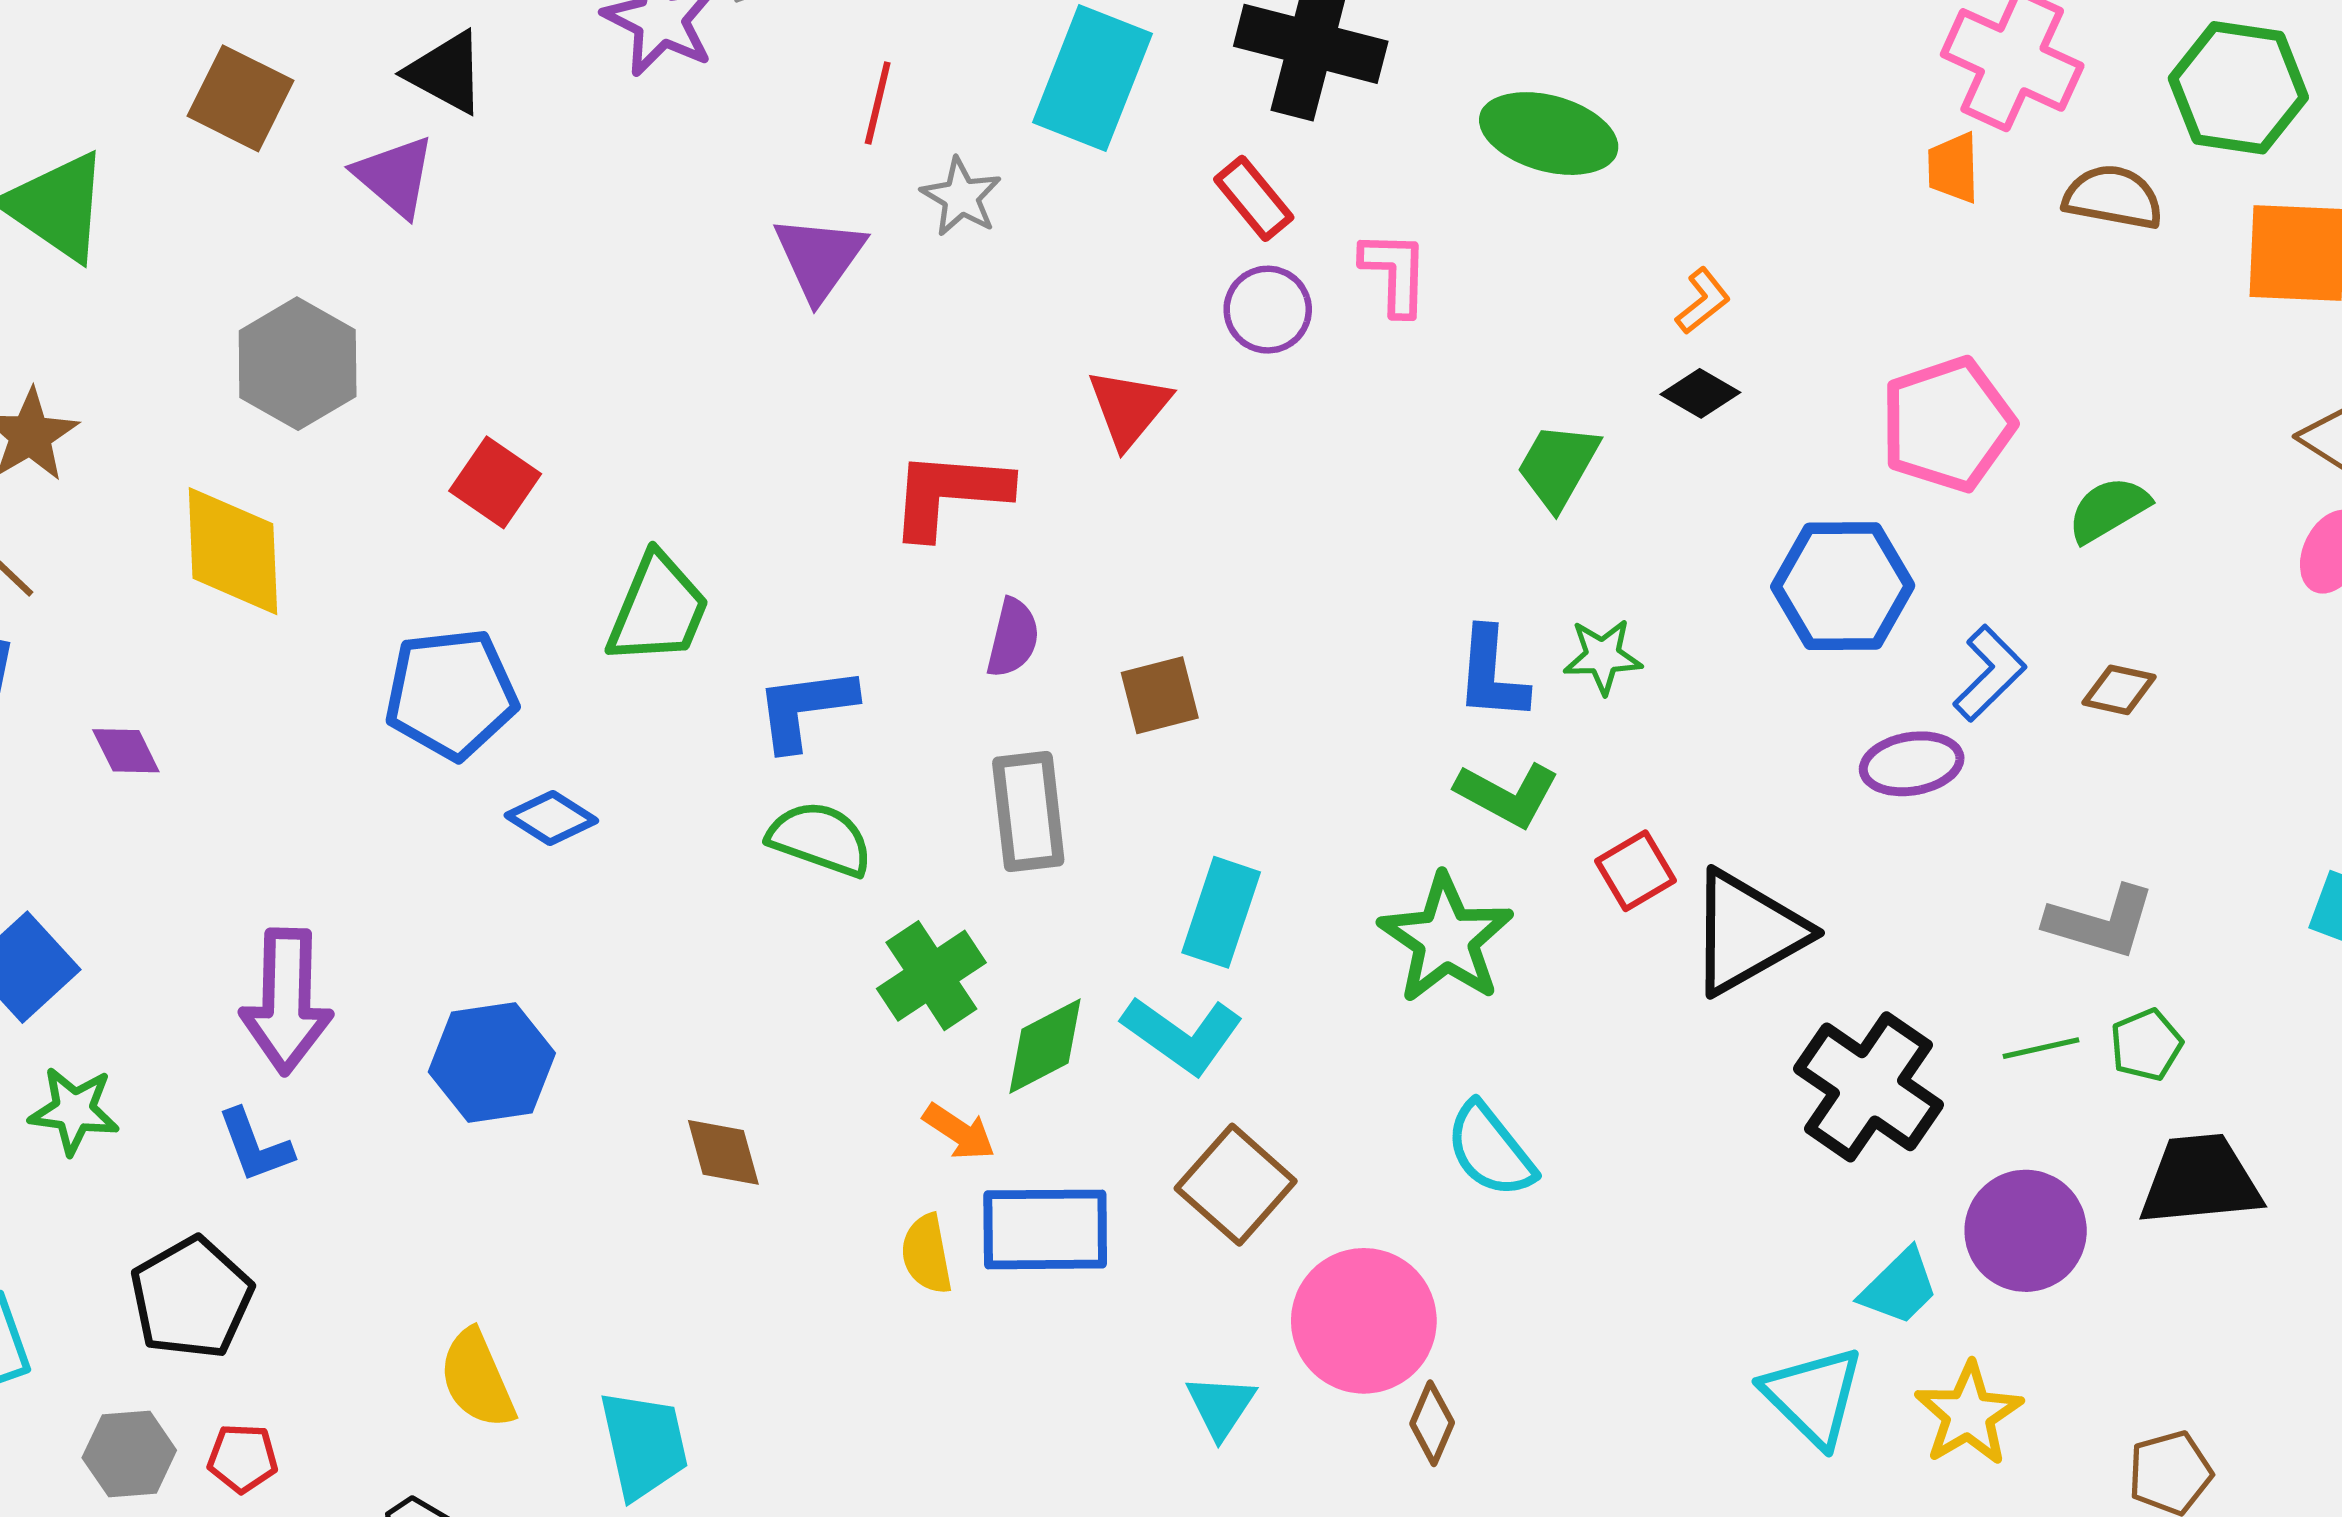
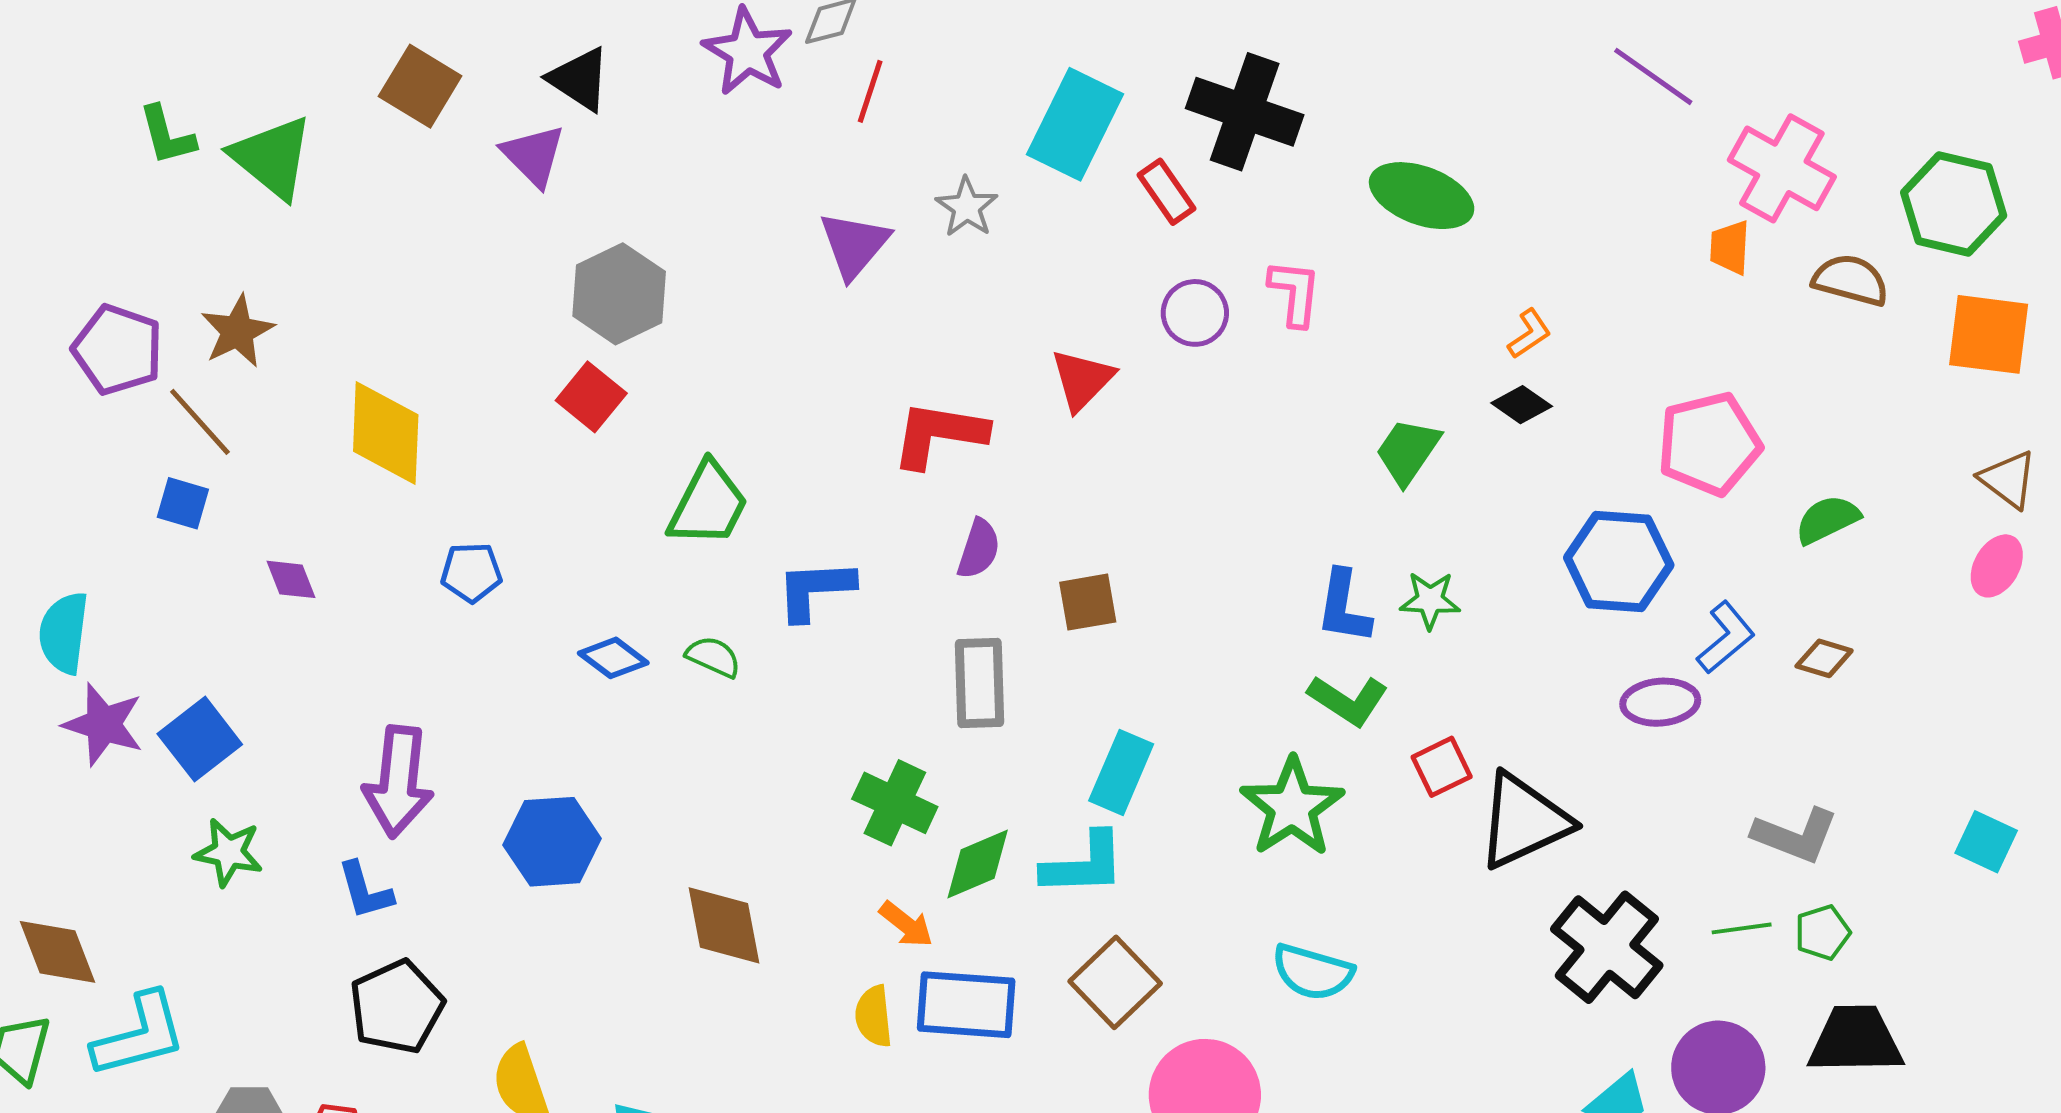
red line: (878, 103) -> (870, 91), moved
red rectangle: (1254, 198) -> (1167, 192), moved
gray hexagon: (298, 364) -> (619, 294), moved
blue pentagon: (451, 694) -> (471, 572), moved, size x0.6
green semicircle: (820, 839) -> (713, 657), moved, size x0.7
green cross: (931, 976) -> (895, 803), turned -36
cyan L-shape: (1182, 1035) -> (1084, 864), turned -42
cyan semicircle: (1490, 1150) -> (1313, 972), turned -40
brown diamond: (723, 1152) -> (724, 925), size x1.4
black pentagon: (191, 1298) -> (397, 1007), moved

